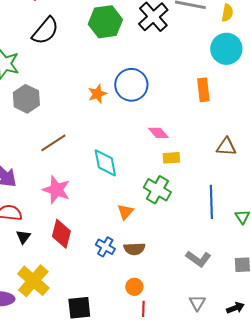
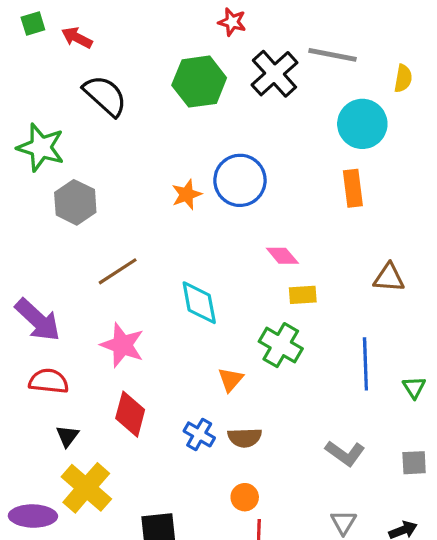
yellow semicircle: (227, 13) -> (403, 78), moved
black semicircle: (45, 31) -> (105, 96), turned -88
cyan circle: (226, 49) -> (362, 124), moved
black triangle: (23, 237) -> (67, 436), moved

